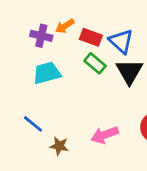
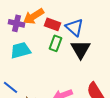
orange arrow: (65, 26) -> (34, 16), size x1.5
green rectangle: (95, 63) -> (56, 43), turned 70

